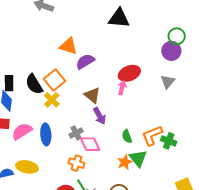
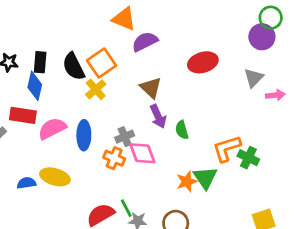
pink arrow: (122, 88) -> (275, 95), moved, turned 64
green semicircle: (127, 136) -> (182, 130), moved
orange cross: (76, 163) -> (114, 158), moved

